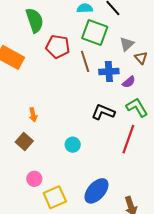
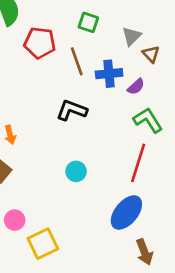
green square: (95, 33) -> (88, 22), size x0.6
black L-shape: (103, 112) -> (72, 110), moved
cyan circle: (73, 145) -> (76, 171), moved
blue ellipse: (96, 191) -> (126, 213), moved

